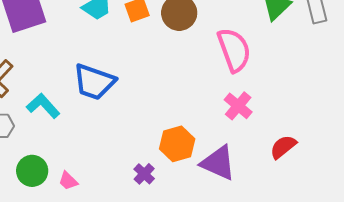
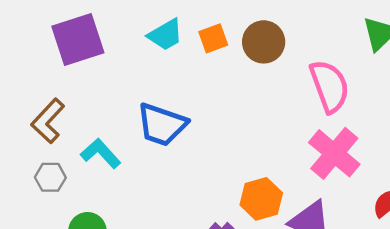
pink cross: (238, 106) -> (334, 153), size x1.5

